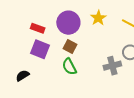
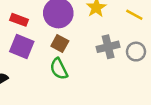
gray cross: (112, 66) -> (108, 47), moved

